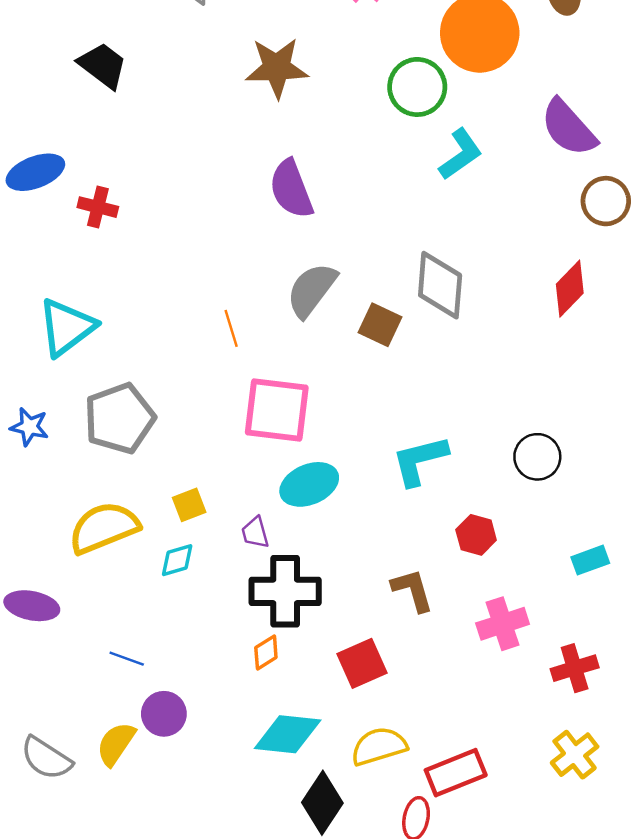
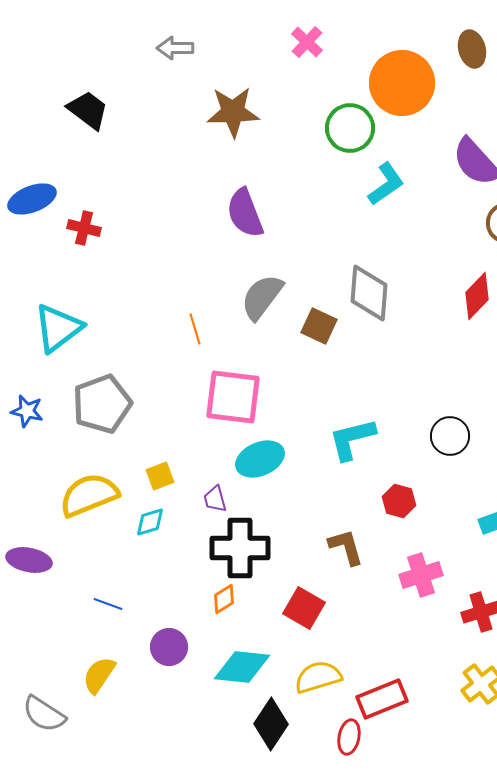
red square: (362, 663) -> (304, 608), turned -36
purple circle: (164, 714) -> (169, 647), moved
gray semicircle: (46, 758) -> (44, 714), moved

